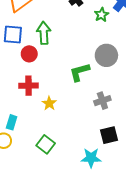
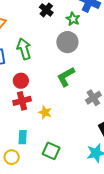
red circle: (29, 54) -> (21, 81), moved
gray circle: (106, 55) -> (67, 42), moved
cyan rectangle: (12, 122) -> (23, 137), moved

